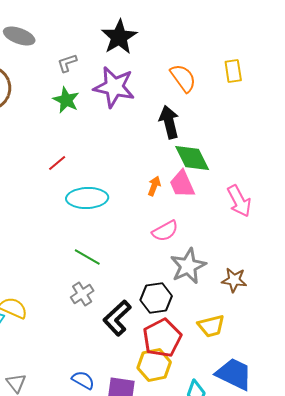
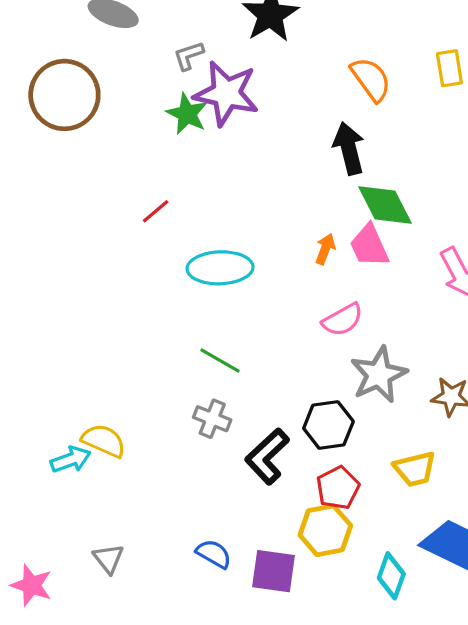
purple star: (114, 87) -> (226, 93), moved
red line: (57, 163) -> (156, 211), moved
gray cross: (82, 294) -> (212, 419), turned -35
red pentagon: (162, 338) -> (338, 488), size x0.7

